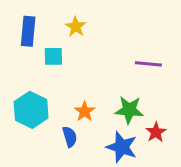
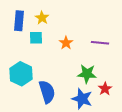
yellow star: (76, 27) -> (42, 18), moved
orange star: (85, 111) -> (66, 43), moved
blue semicircle: (70, 137) -> (47, 92), size x1.6

